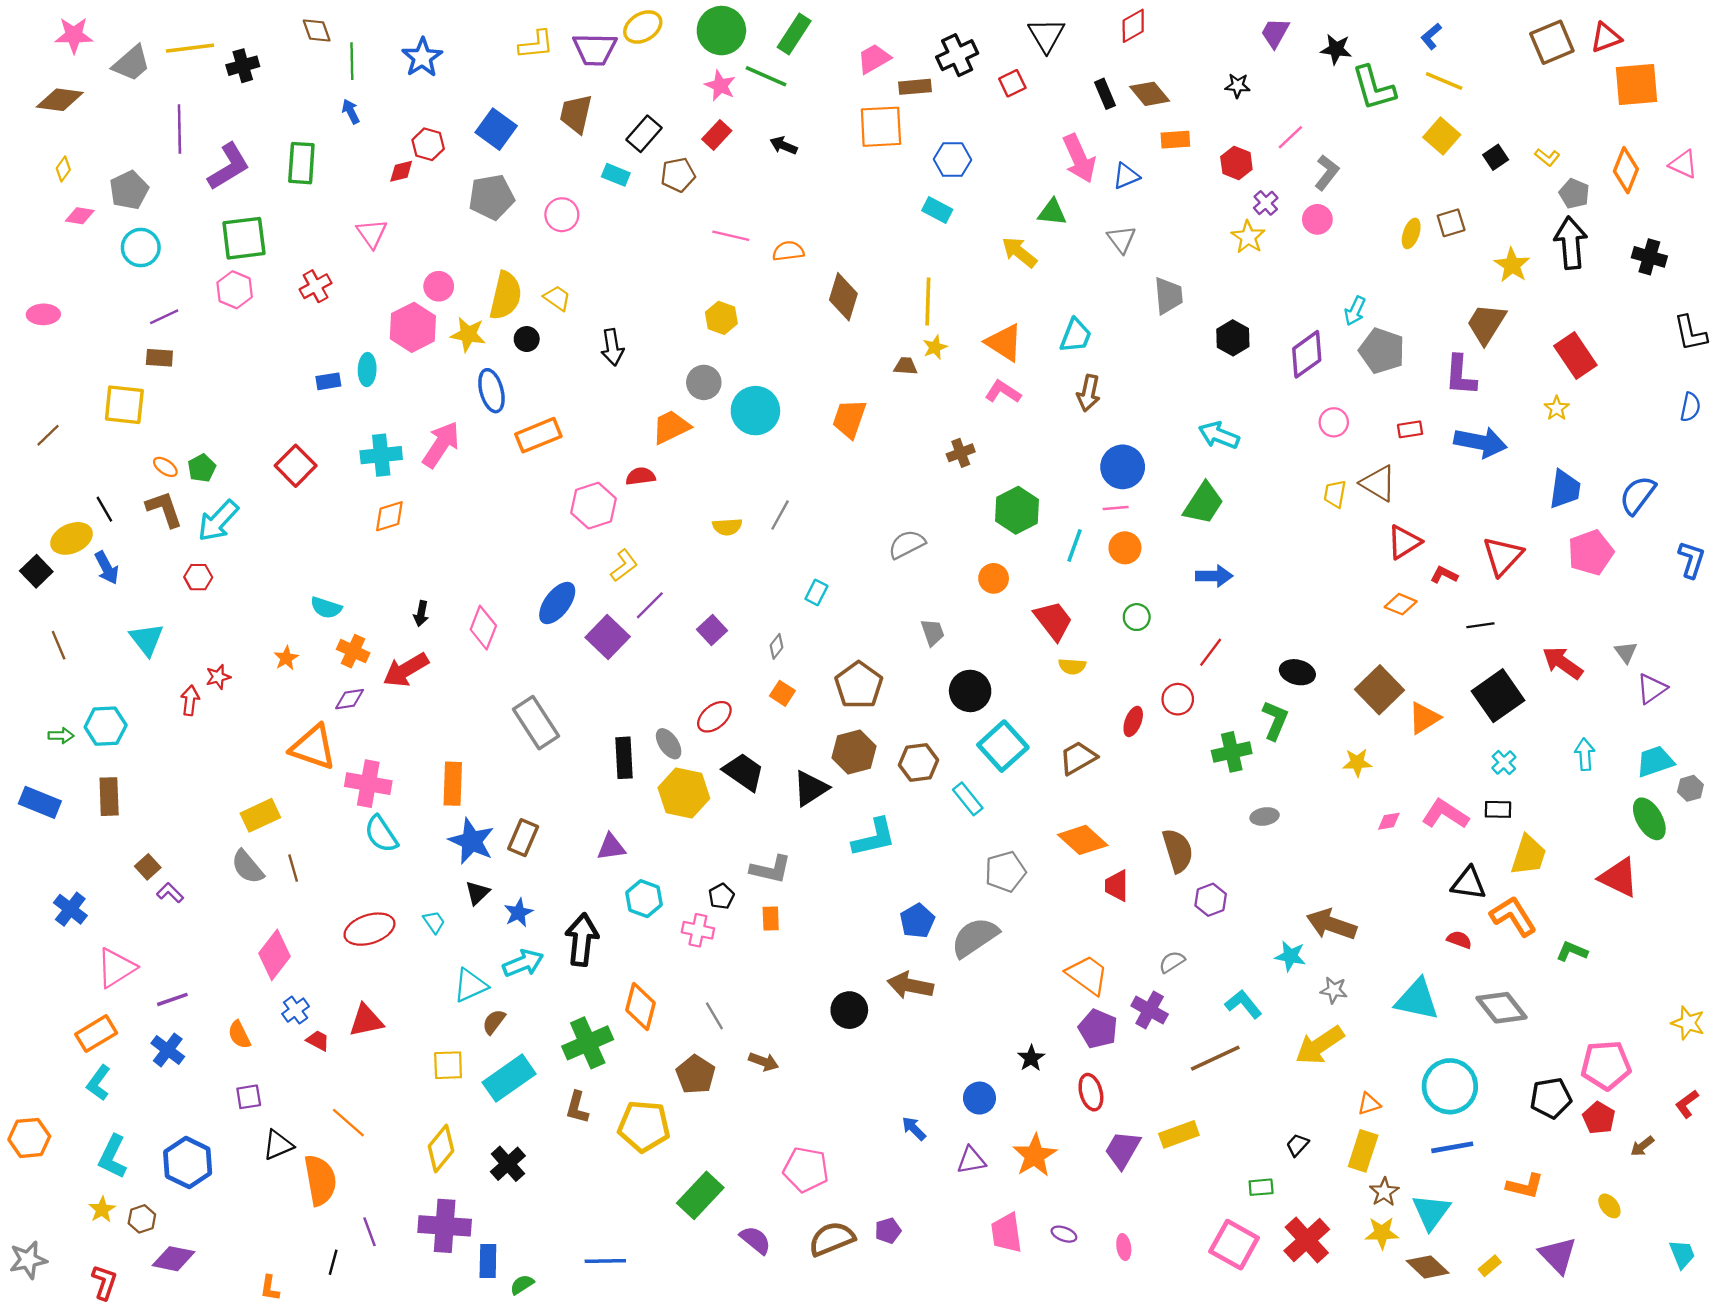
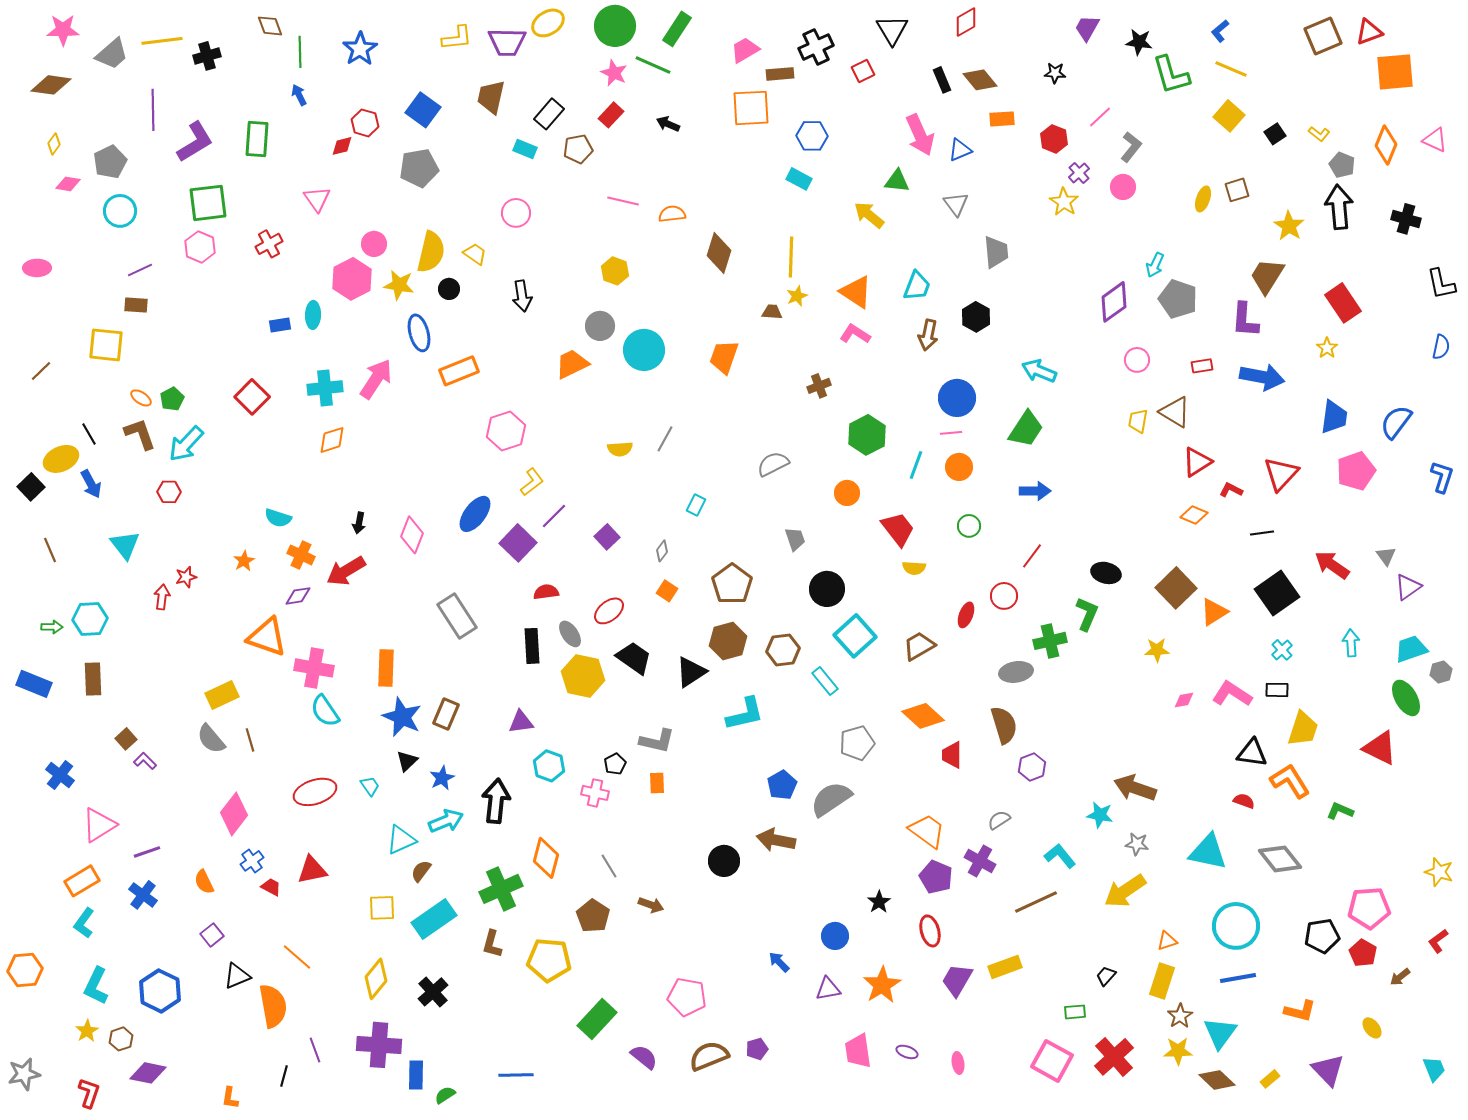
pink circle: (562, 215) -> (516, 213), moved
black hexagon: (1233, 338) -> (976, 317), moved
red semicircle: (640, 476) -> (546, 592), moved
gray ellipse: (1265, 816) -> (1016, 672), moved, size x1.4
purple square: (249, 1097) -> (212, 935), turned -30

